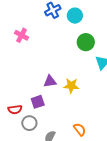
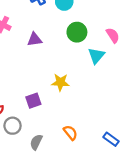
purple triangle: (50, 81) -> (35, 40), moved
purple square: (38, 102) -> (33, 101), moved

